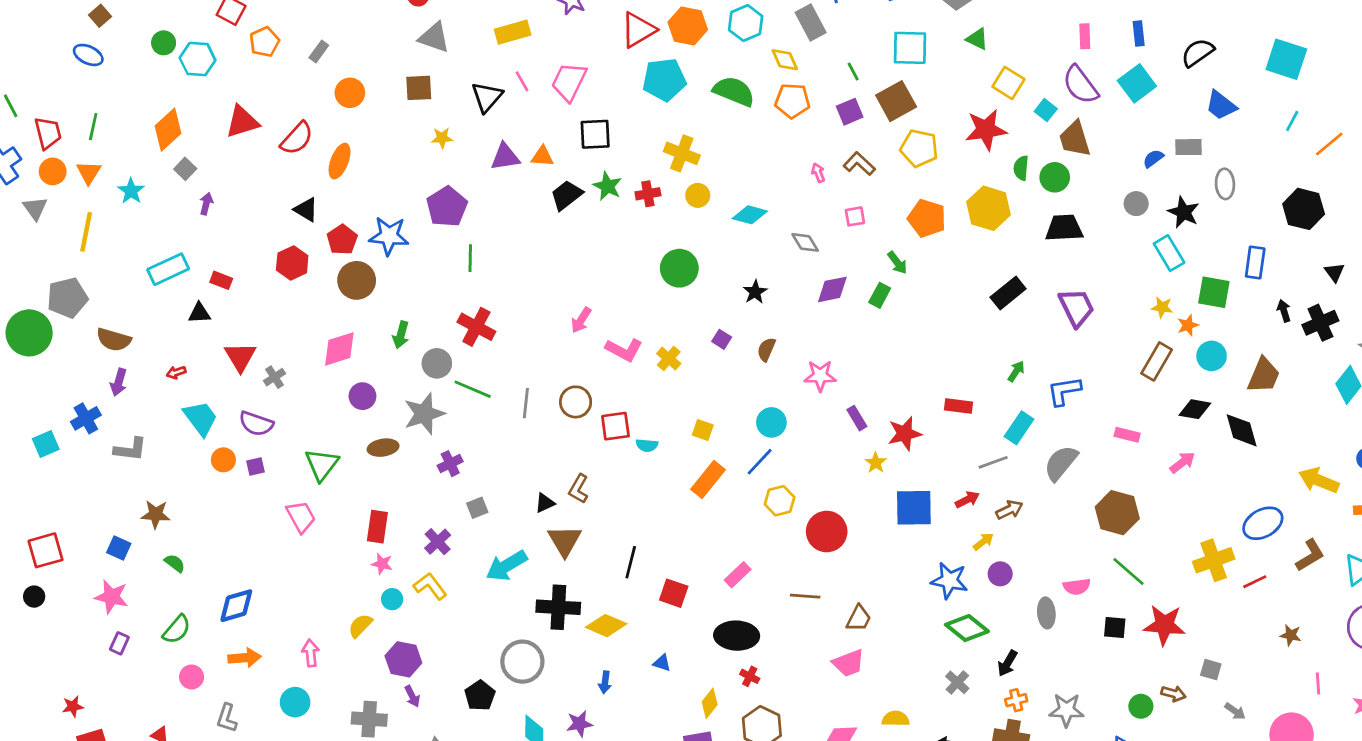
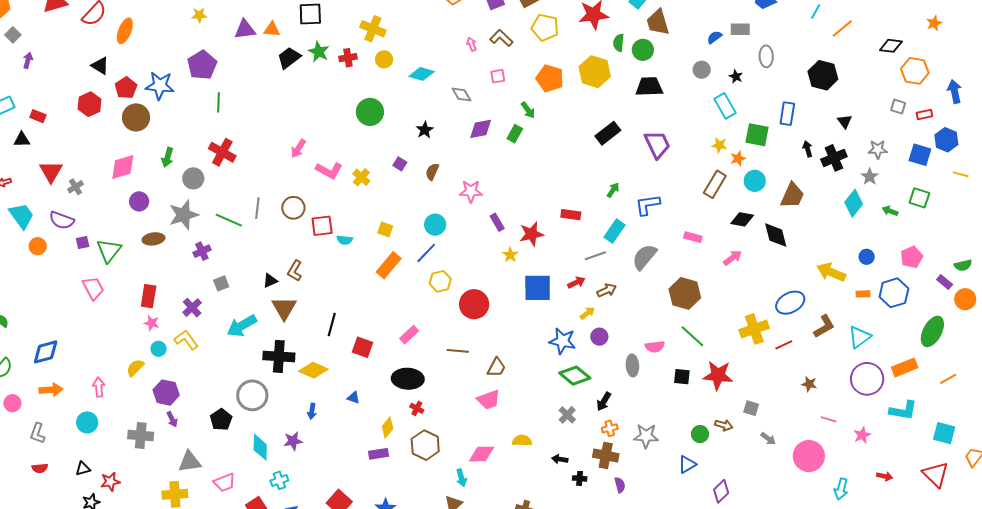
black star: (1184, 212) -> (736, 76), size x0.6
green line: (473, 389) -> (229, 220), moved
purple square: (256, 466) -> (83, 243), moved
pink line: (1318, 683) -> (829, 419), turned -70

